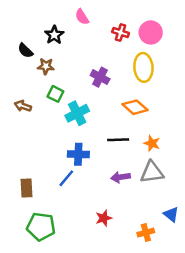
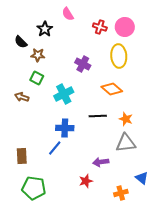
green square: (55, 94) -> (37, 78), moved
brown arrow: (23, 106) -> (22, 97), moved
purple arrow: (121, 177) -> (101, 162), moved

